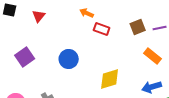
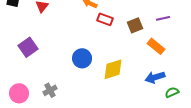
brown square: (138, 27) -> (135, 25), moved
blue circle: (69, 59) -> (82, 58), moved

